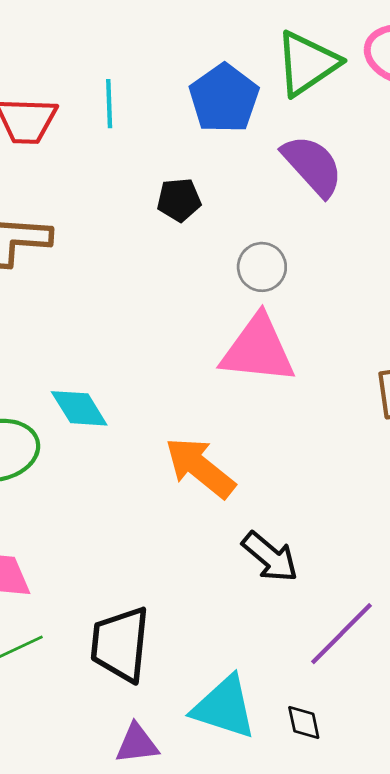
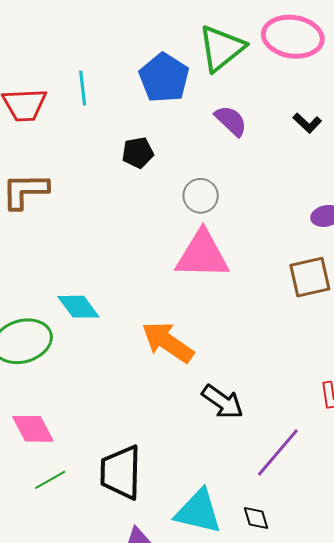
purple semicircle: (313, 166) -> (231, 121), size x0.7

